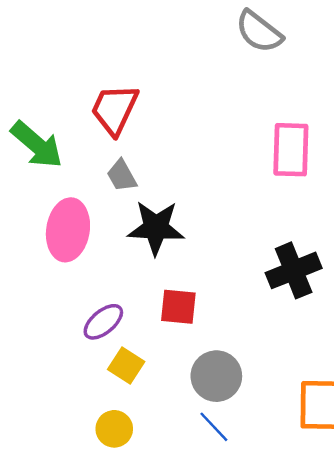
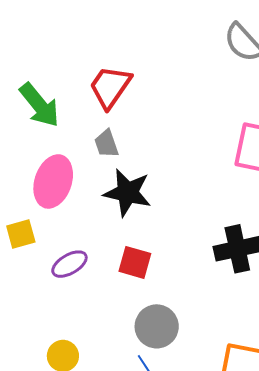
yellow square: (126, 366) -> (21, 234), moved, turned 32

